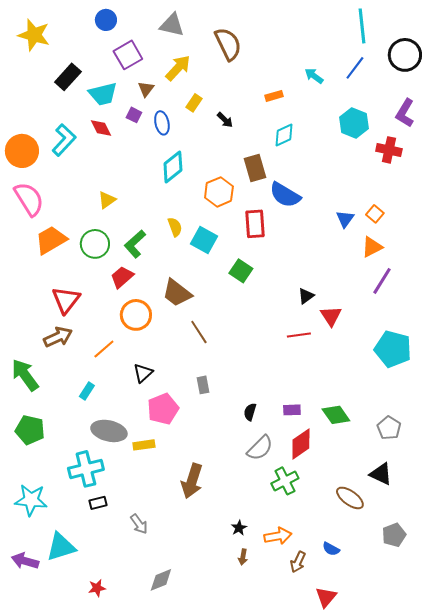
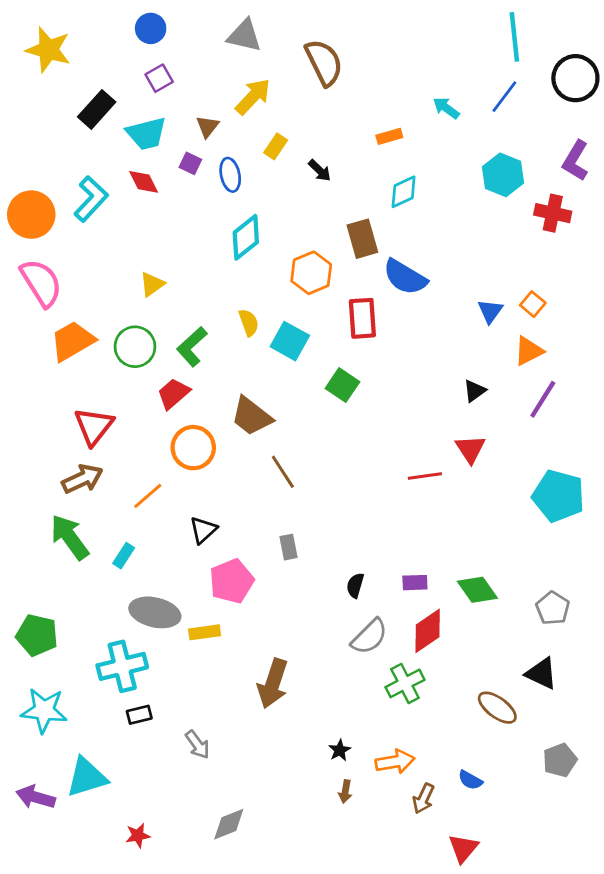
purple square: (128, 55) -> (159, 78), moved, size x0.7
black triangle: (306, 296) -> (475, 391), moved
green arrow: (25, 375) -> (70, 537), moved
green pentagon: (30, 430) -> (37, 635), moved

